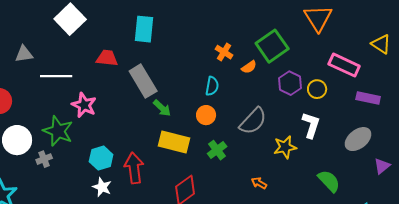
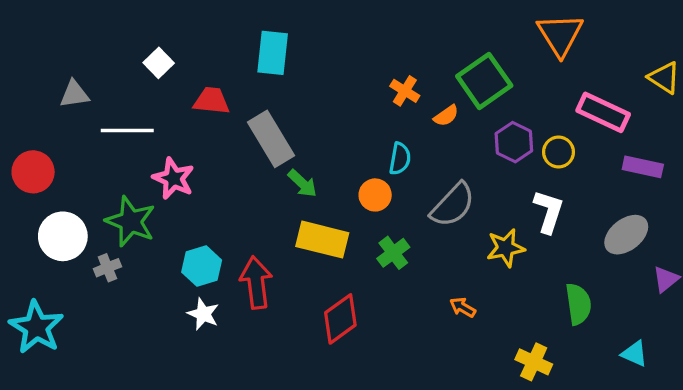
white square: (70, 19) -> (159, 63), moved, size x0.6
cyan semicircle: (212, 86) -> (400, 159), moved
green semicircle: (329, 181) -> (578, 304), turned 35

